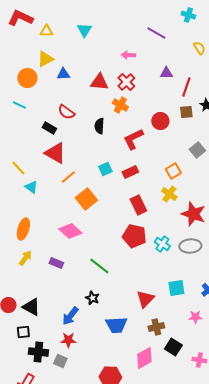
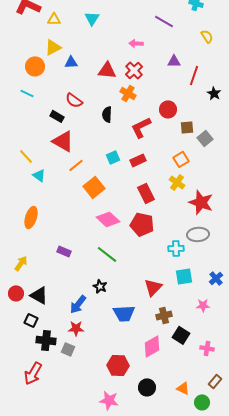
brown square: (186, 112) -> (187, 127), moved
pink diamond: (70, 231) -> (108, 219), moved
cyan cross: (162, 244) -> (176, 248), moved, turned -35
yellow arrow: (25, 258) -> (21, 263), moved
black square: (23, 332) -> (31, 320), turned 32

